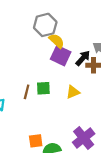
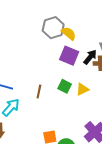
yellow semicircle: (57, 41) -> (69, 33), moved
green square: (43, 88) -> (65, 86), moved, turned 32

